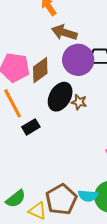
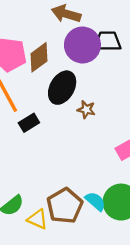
brown star: (79, 102) -> (86, 110), moved
cyan semicircle: (88, 196) -> (95, 201), turned -144

